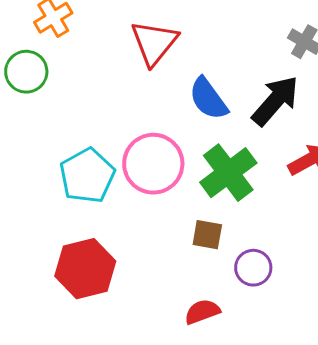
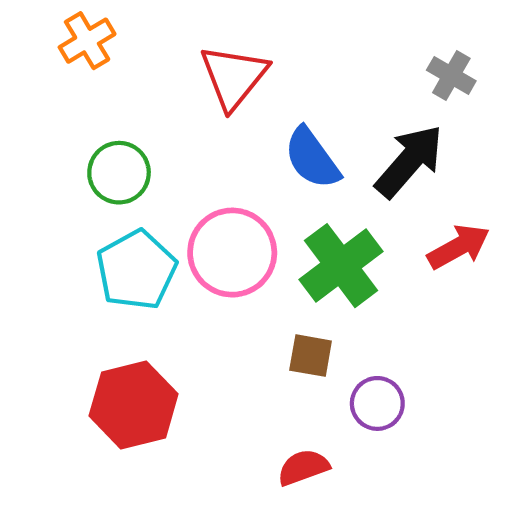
green circle: (26, 72) -> (119, 173), moved

